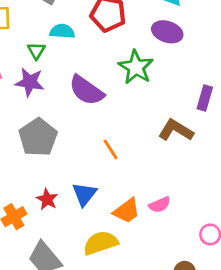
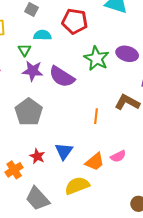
purple ellipse: (167, 32) -> (127, 54), moved
purple star: (30, 82) -> (33, 71), moved
orange line: (111, 149) -> (96, 116), moved, turned 42

